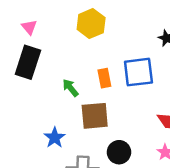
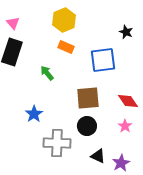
orange rectangle: (104, 78) -> (66, 47), moved, turned -56
brown square: (95, 116) -> (88, 98), moved

